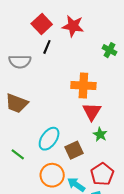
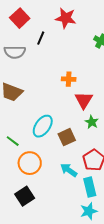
red square: (42, 24) -> (20, 18), moved
orange cross: (83, 86) -> (69, 79), moved, size x0.6
orange circle: (52, 175) -> (30, 163), moved

